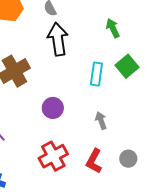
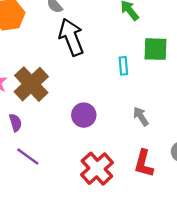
green square: (127, 66) -> (156, 49), turned -35
cyan rectangle: (96, 74) -> (123, 66), size x0.7

